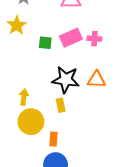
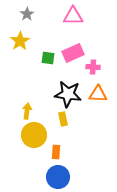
pink cross: (94, 39) -> (93, 67), moved

